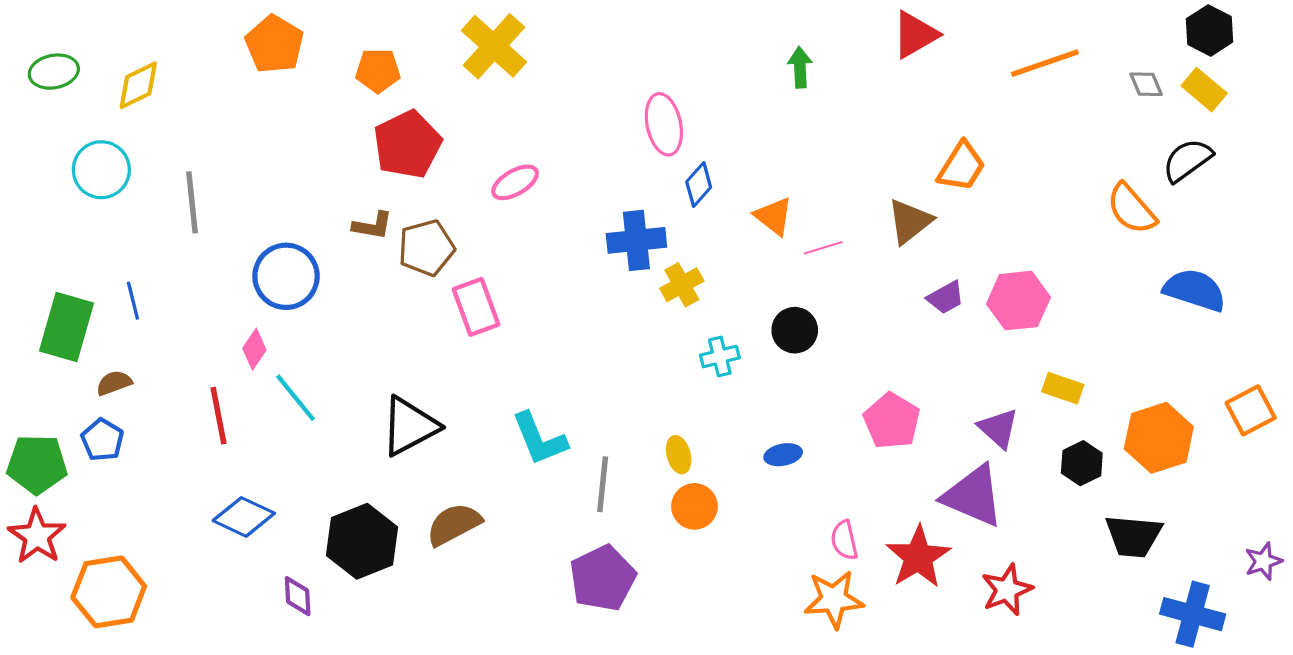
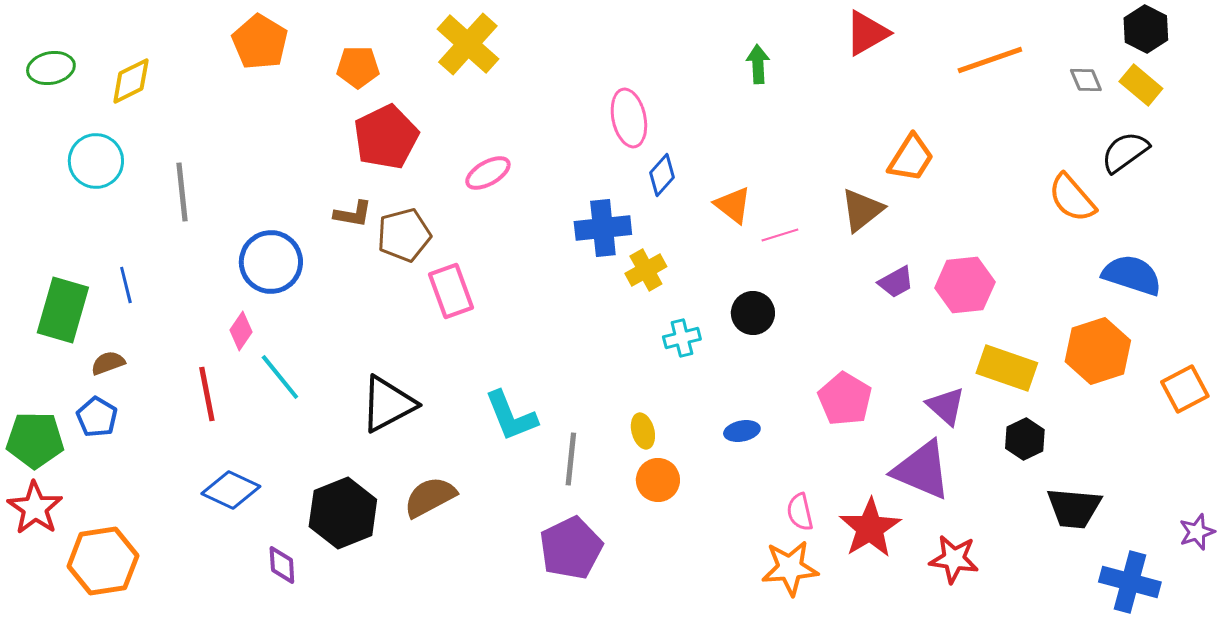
yellow rectangle: (1063, 388) -> (1007, 368), size x1.5
orange hexagon: (1159, 438) -> (1098, 351), moved
red star: (1007, 590) -> (954, 559), turned 30

